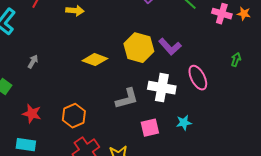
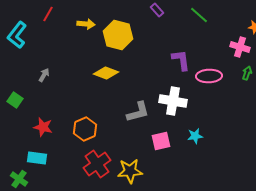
pink cross: (222, 14) -> (240, 47), moved
purple L-shape: (170, 47) -> (181, 60), turned -145
yellow hexagon: (139, 48) -> (118, 35), moved
pink ellipse: (198, 78) -> (209, 76), moved, turned -65

